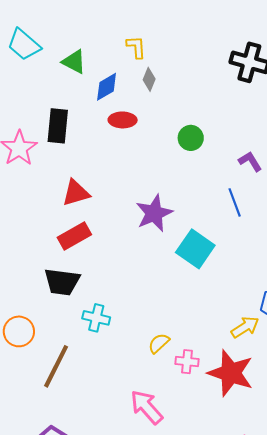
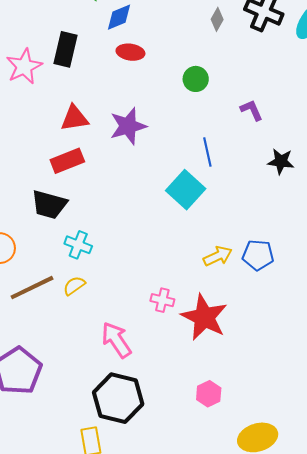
gray diamond: (149, 79) -> (217, 19), moved
blue line: (235, 202) -> (207, 152), moved
purple star: (154, 213) -> (128, 126), moved
yellow arrow: (245, 327) -> (218, 256), moved
yellow semicircle: (159, 343) -> (74, 286), moved
brown line: (56, 366) -> (32, 288), turned 30

